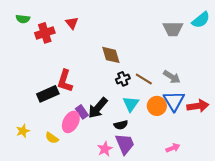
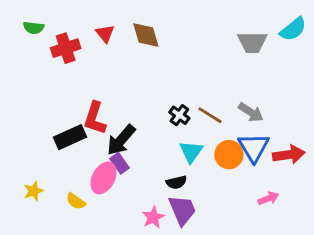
brown diamond: (111, 55) -> (146, 35), moved
black cross: (123, 79) -> (179, 115), turned -32
black arrow: (98, 108) -> (121, 140), moved
pink arrow: (173, 148) -> (268, 198), moved

